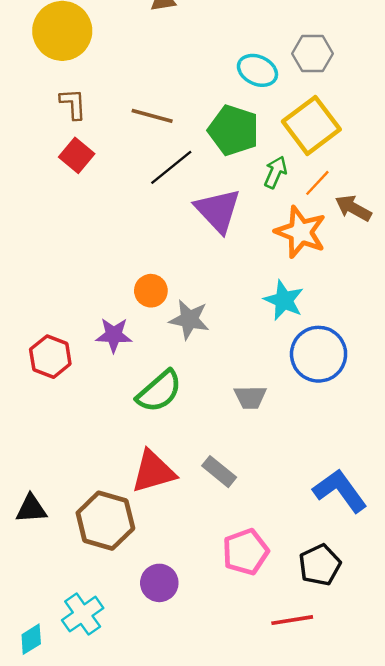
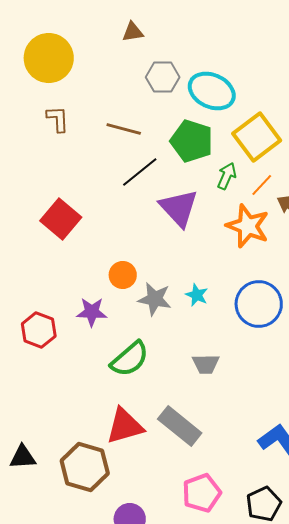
gray hexagon: (313, 54) -> (163, 77), moved
cyan ellipse: (257, 70) -> (212, 91), size x1.4
red square: (77, 155) -> (61, 219), moved, size x1.4
cyan star: (284, 300) -> (197, 295), moved, size x0.7
blue circle: (319, 354) -> (259, 304), moved
gray rectangle: (219, 472) -> (180, 426), size x1.5

